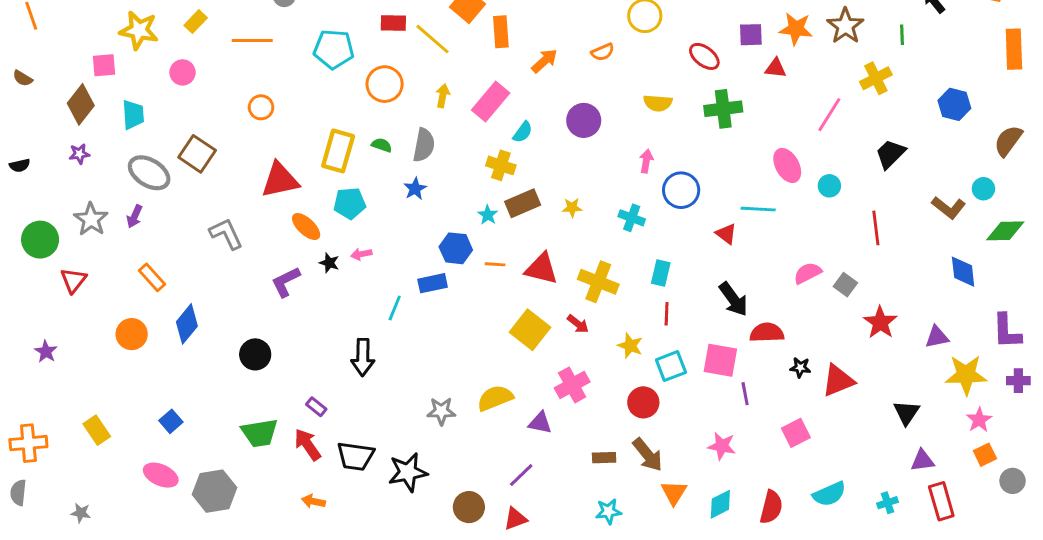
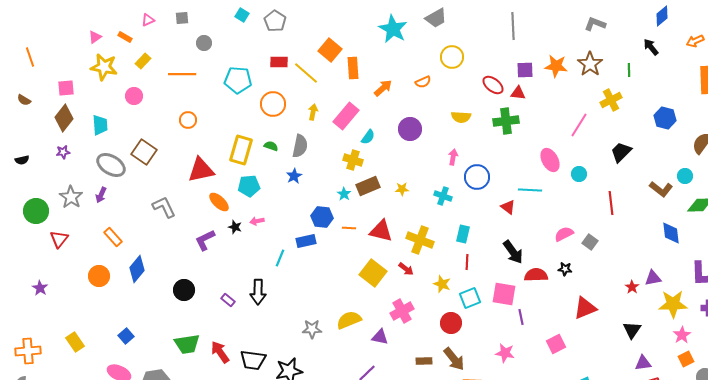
pink square: (104, 65) -> (66, 88), moved
red triangle: (776, 68) -> (518, 93), moved
red star: (880, 322) -> (632, 287), moved, size x0.6
black star: (800, 368) -> (565, 269), moved
purple rectangle: (316, 407) -> (228, 300), moved

